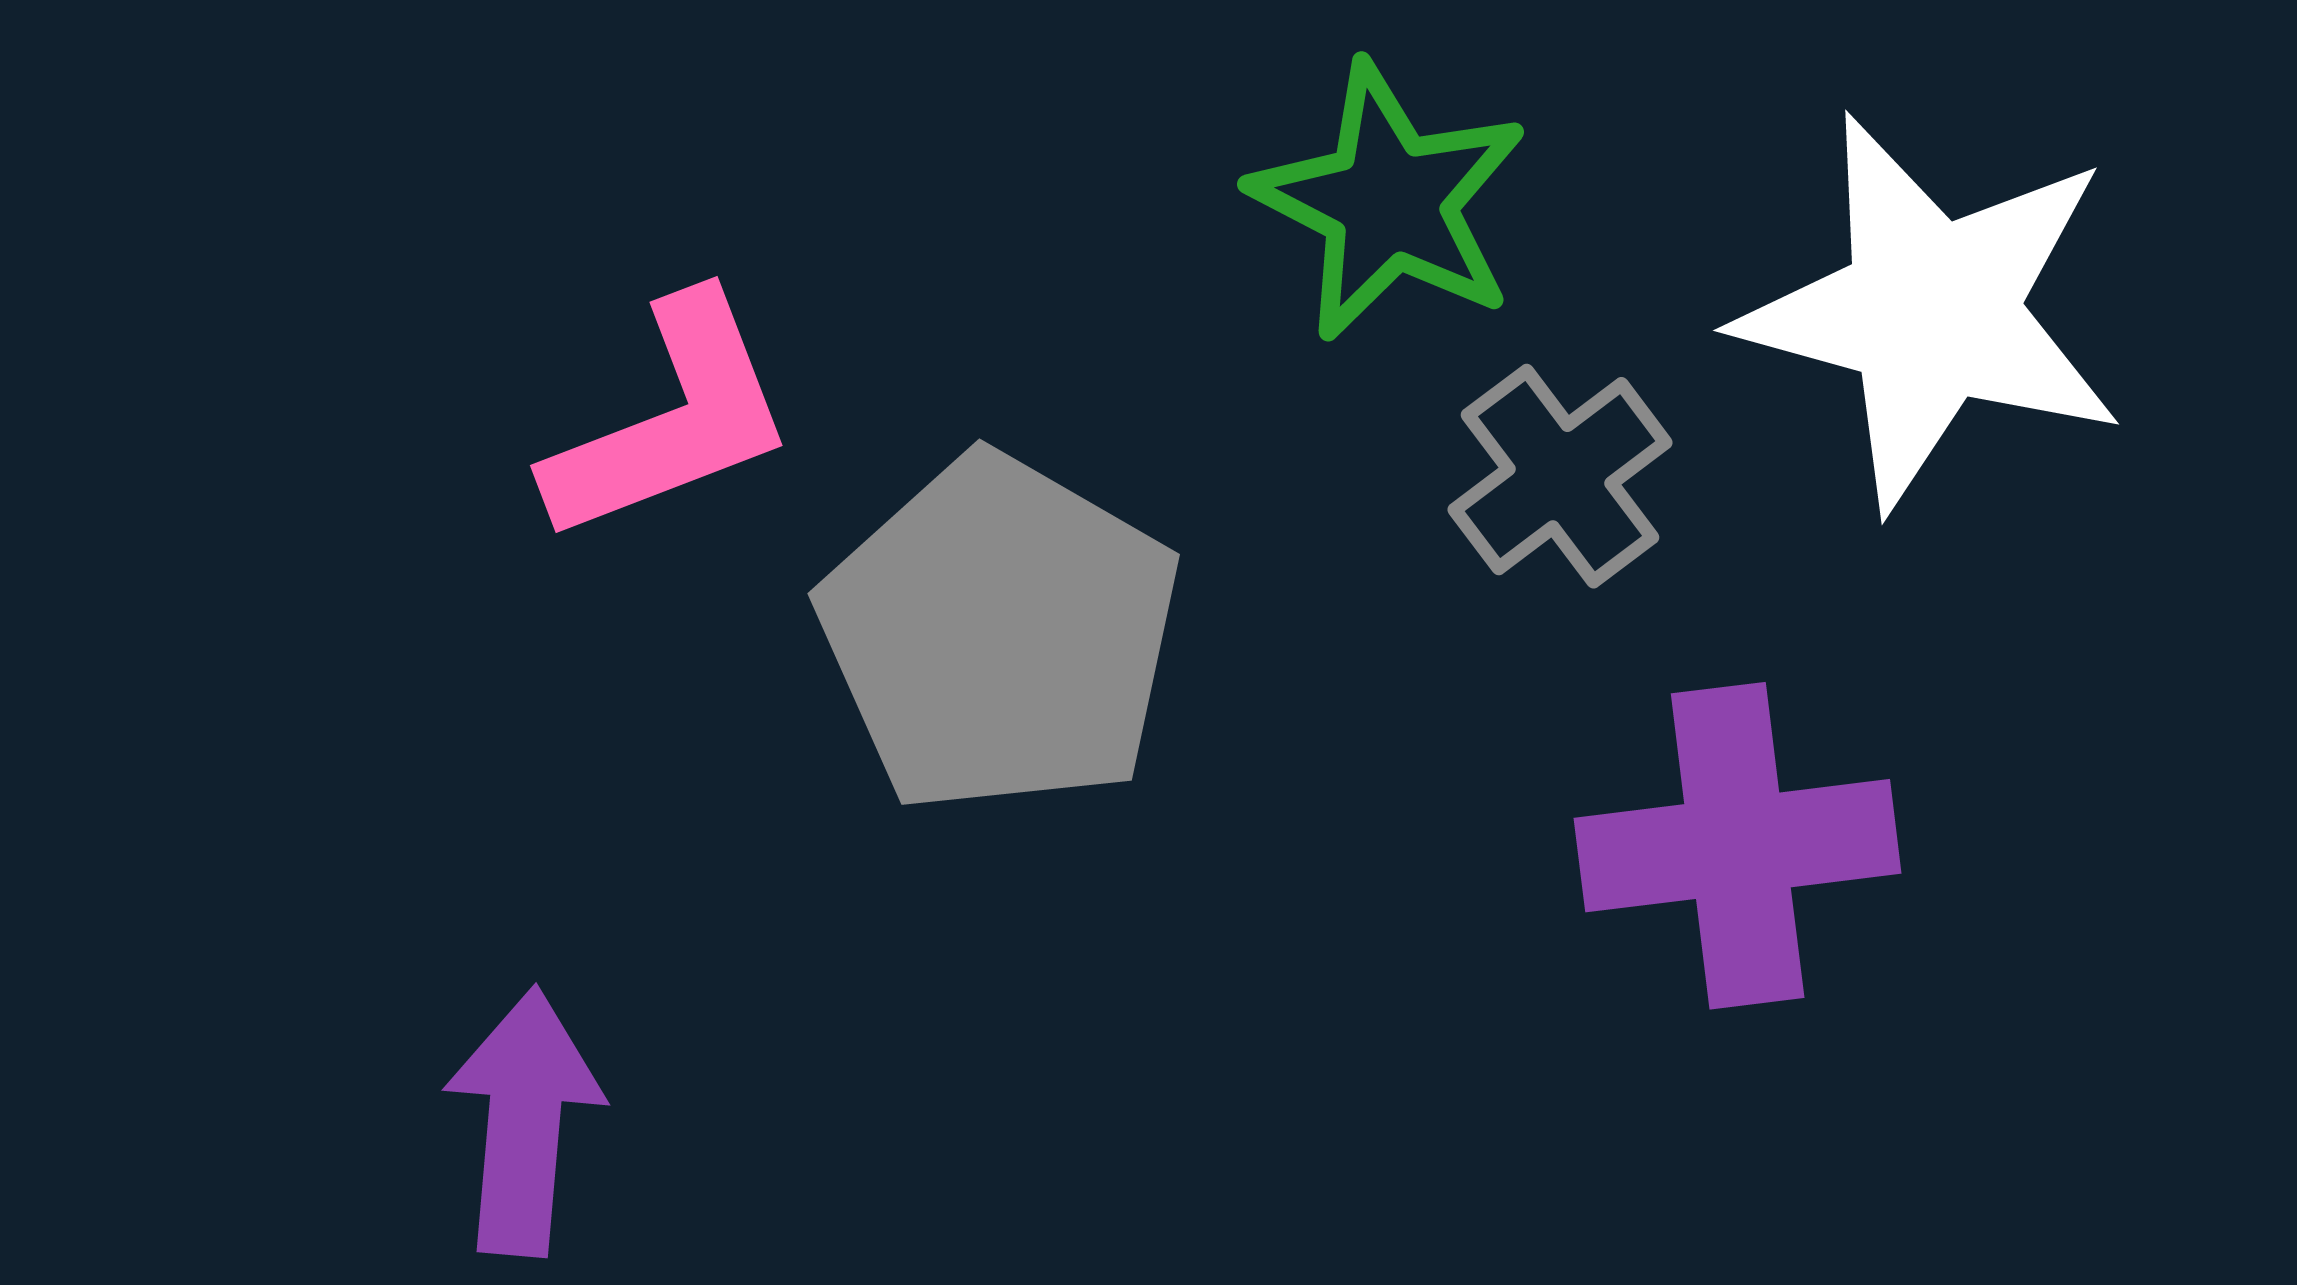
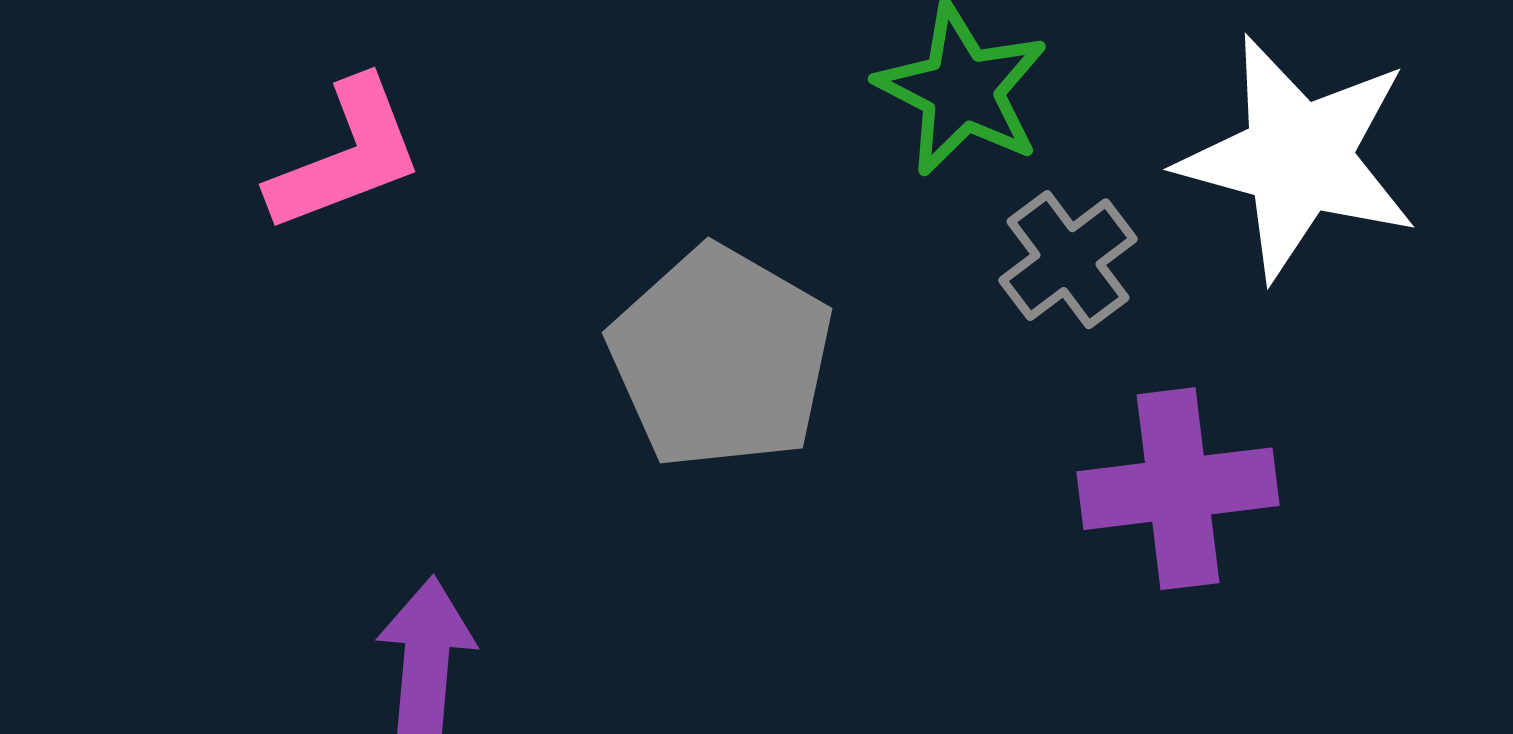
pink L-shape: (671, 420) -> (346, 156), moved

